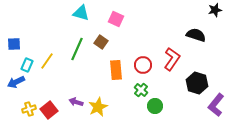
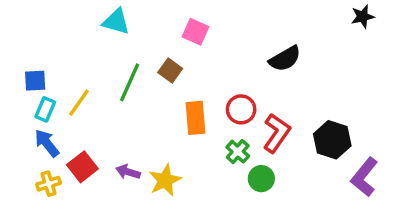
cyan triangle: (81, 13) -> (116, 22), moved
black semicircle: (196, 35) -> (285, 59), moved, turned 132
blue square: (14, 44) -> (35, 81), moved
red L-shape: (172, 59) -> (277, 133), moved
blue arrow: (16, 82) -> (47, 143), moved, turned 78
red square: (49, 110) -> (82, 167), moved

